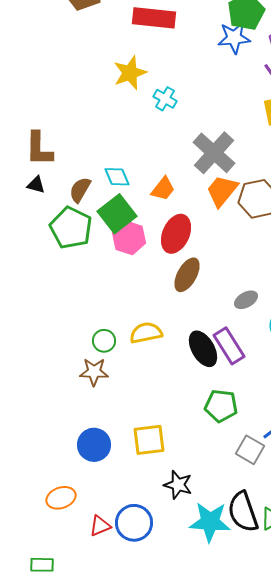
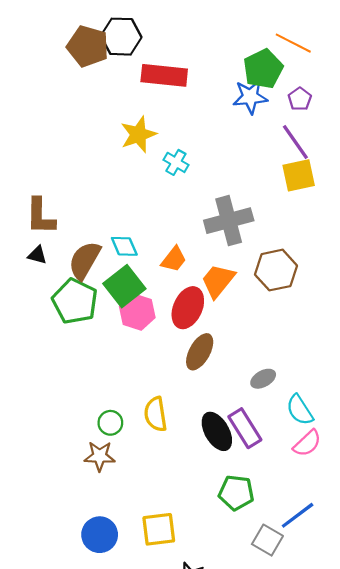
gray cross: (214, 153) -> (229, 221), turned 33
brown semicircle: (80, 190) -> (85, 260), size x1.4
orange trapezoid: (222, 191) -> (218, 281), moved
yellow semicircle: (146, 333) -> (156, 414), turned -88

